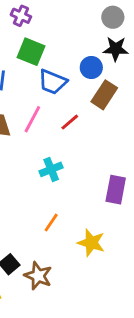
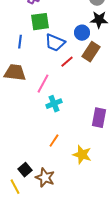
green square: (31, 52) -> (40, 22), turned -30
pink line: (32, 119) -> (43, 84), moved
red line: (70, 122) -> (67, 62), moved

